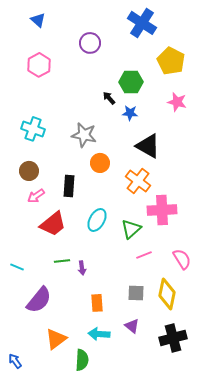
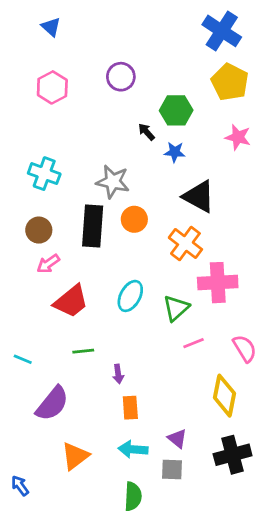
blue cross: (142, 23) -> (222, 31), moved
purple circle: (90, 43) -> (121, 77), moved
black rectangle: (69, 186) -> (93, 226), moved, size x1.4
purple arrow: (82, 268) -> (118, 374), moved
gray square: (136, 293) -> (172, 470), moved
green semicircle: (82, 360) -> (133, 496), moved

